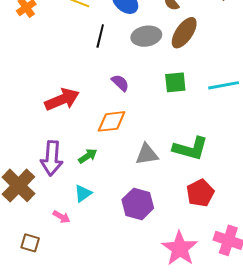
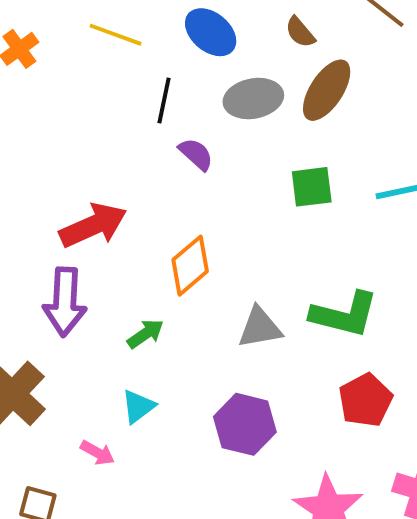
purple semicircle: (120, 83) -> (196, 154), moved
orange diamond: (112, 121) -> (190, 266), turned -32
purple arrow: (52, 158) -> (65, 302), moved

